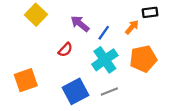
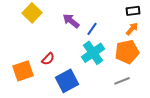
orange arrow: (132, 27) -> (132, 29), moved
red semicircle: (65, 50) -> (48, 59), moved
gray line: (109, 91) -> (122, 81), moved

